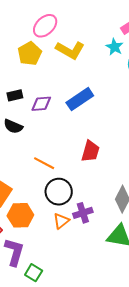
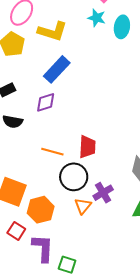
blue rectangle: (80, 99) -> (57, 69), moved
purple diamond: (41, 104) -> (46, 102), moved
red trapezoid: (90, 151) -> (87, 147), moved

